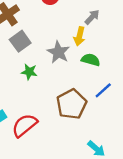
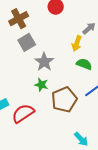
gray star: (58, 52) -> (44, 62), moved
green star: (29, 72) -> (41, 85), moved

